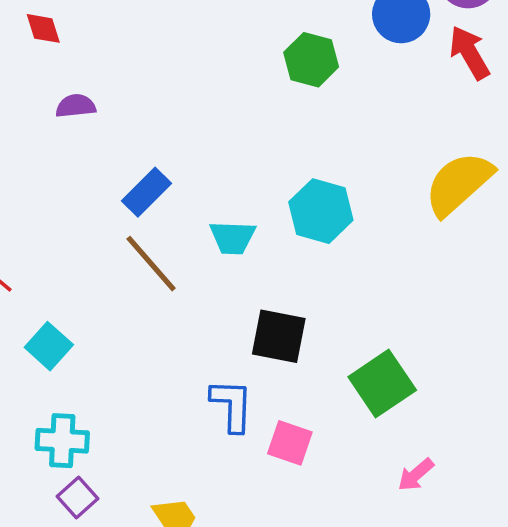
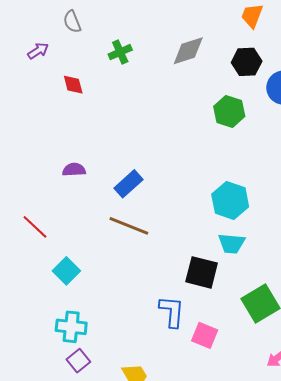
purple semicircle: (76, 106) -> (74, 170), moved
cyan trapezoid: (233, 238) -> (232, 243), moved
brown line: (151, 264) -> (129, 226), turned -30

